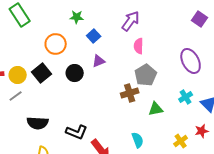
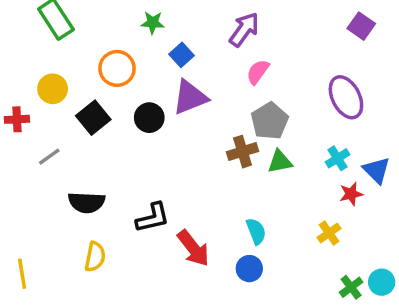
pink semicircle: (139, 46) -> (258, 72), turned 35
purple triangle: (99, 61) -> (190, 97), size x1.6
yellow circle: (18, 75) -> (53, 89), moved
green triangle: (156, 109) -> (280, 162), moved
red star: (202, 131) -> (351, 194), moved
black L-shape: (77, 132) -> (153, 218), turned -35

